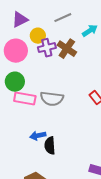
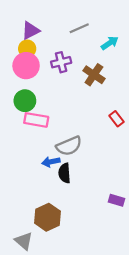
yellow circle: (38, 36) -> (27, 49), moved
brown cross: (67, 49) -> (94, 75), moved
gray semicircle: (52, 99) -> (69, 146), moved, turned -30

